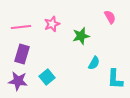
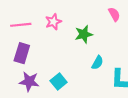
cyan square: (47, 77) -> (59, 81), moved
purple star: (18, 81) -> (29, 81), moved

